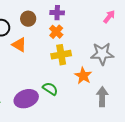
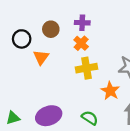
orange triangle: (19, 45) -> (41, 57), turned 35
green semicircle: (50, 89) -> (90, 118), moved

